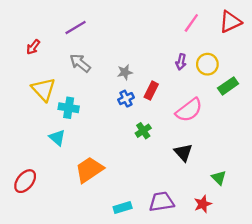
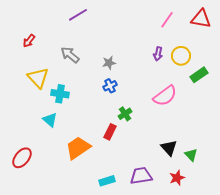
red triangle: (230, 22) -> (201, 19), turned 35
purple line: (76, 28) -> (78, 15), moved
red rectangle: (151, 91) -> (110, 132), moved
black triangle: (183, 152) -> (169, 148), moved

